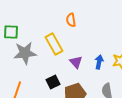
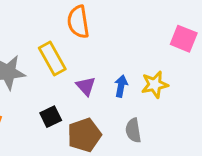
orange semicircle: (71, 20) -> (78, 22), size x1.5

